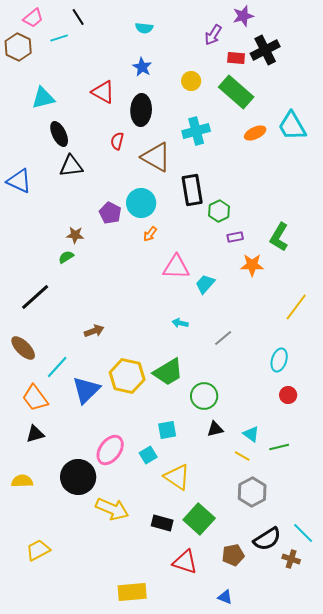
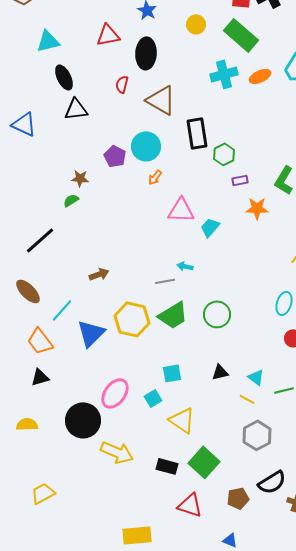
red triangle: (103, 92) -> (108, 35), turned -40
cyan cross: (196, 131) -> (224, 74), moved
gray line: (223, 338) -> (165, 281), moved, turned 30
green circle: (204, 396) -> (217, 314), moved

